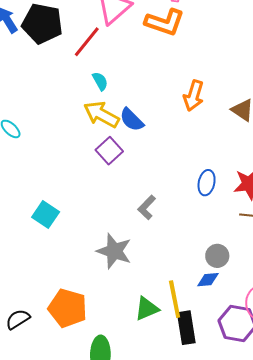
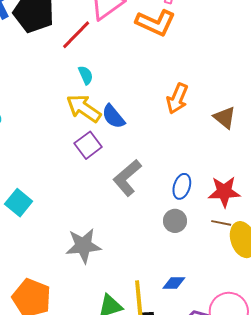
gray L-shape: (147, 207) -> (127, 178), moved, size x1.5
gray star: (114, 251) -> (83, 246), turned -30
gray circle: (217, 256) -> (175, 221), moved

